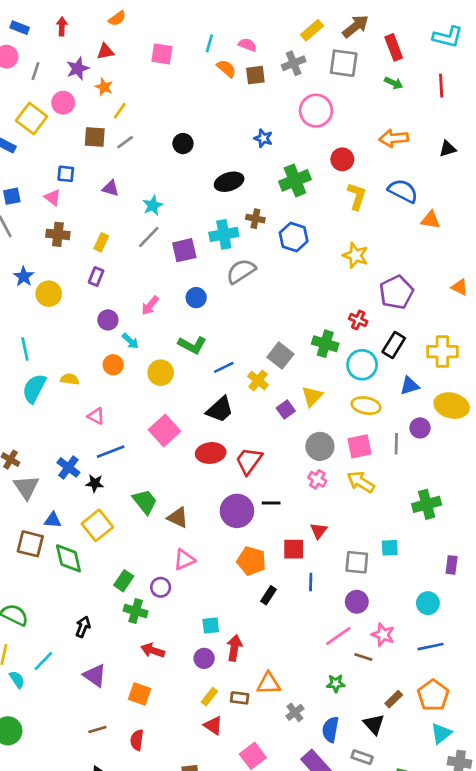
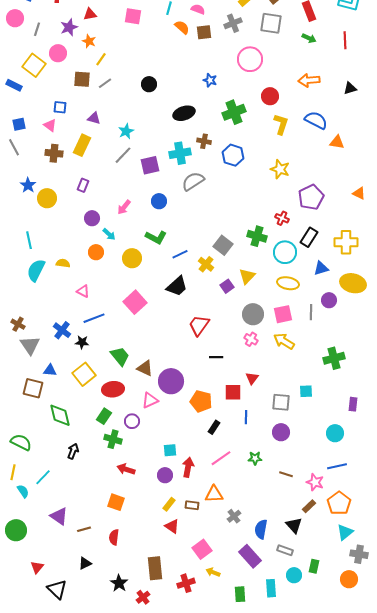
yellow rectangle: (101, 242) -> (82, 145), moved, size x1.5
red ellipse: (211, 453) -> (113, 389), moved
purple circle: (237, 511) -> (171, 381), moved
green diamond: (68, 558) -> (60, 415), moved
pink star: (383, 635) -> (315, 482), moved
pink line: (338, 636) -> (221, 458), moved
purple triangle: (95, 676) -> (59, 516), moved
green star: (336, 683) -> (255, 458), moved

